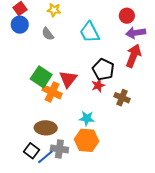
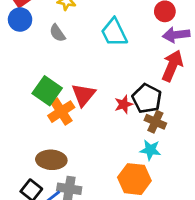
black pentagon: (103, 69) -> (147, 98), moved
orange cross: (52, 92) -> (61, 112), turned 30
cyan star: (87, 118) -> (150, 150), moved
orange hexagon: (87, 140) -> (134, 179), moved

